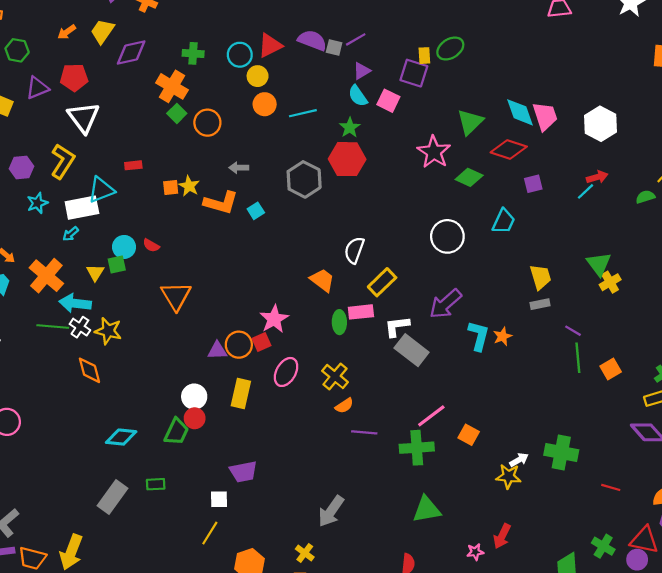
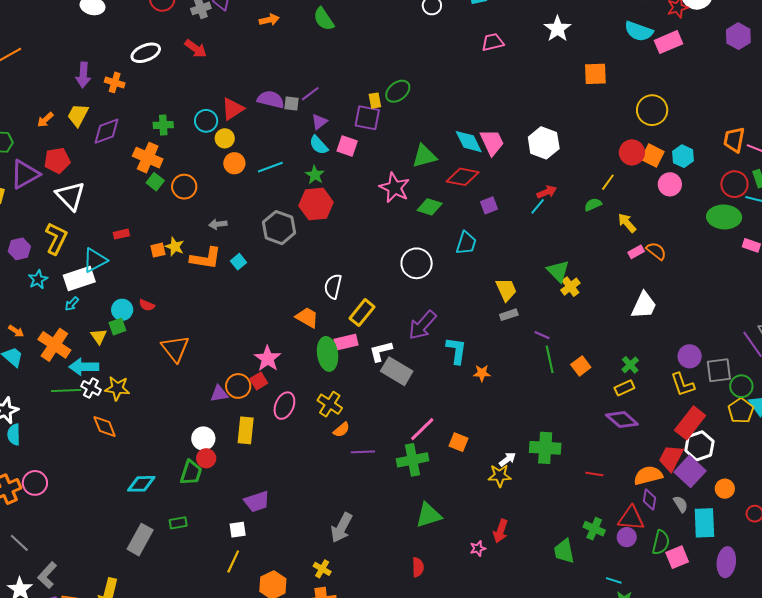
purple triangle: (37, 88) -> (25, 174), size x1.4
green triangle: (470, 122) -> (424, 156), turned 36
green ellipse: (339, 322) -> (328, 354), size x1.5
orange star: (503, 336) -> (482, 373), moved, turned 30

